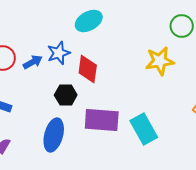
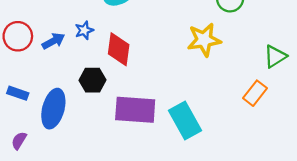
blue star: (59, 53) -> (84, 30), size x0.7
blue ellipse: (54, 135) -> (53, 109), moved

